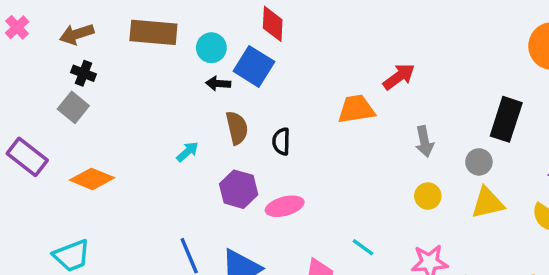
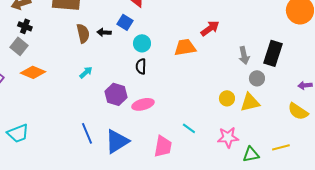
cyan circle: (211, 48) -> (142, 43), moved
blue square: (254, 66) -> (125, 22), size x0.7
brown semicircle: (237, 128) -> (83, 33), moved
gray arrow: (424, 141) -> (244, 55), moved
orange diamond: (92, 179) -> (33, 72), moved
yellow triangle: (487, 203) -> (250, 102), moved

